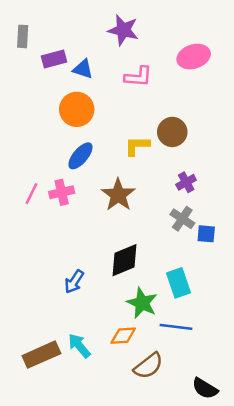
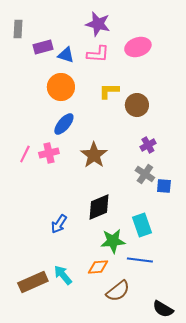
pink ellipse: (194, 57) -> (138, 47), moved
pink L-shape: (138, 77) -> (98, 54), moved
yellow L-shape: (137, 146) -> (109, 91), moved
green star: (142, 303) -> (113, 241), turned -30

